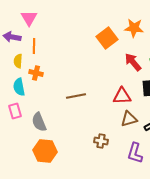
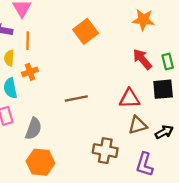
orange square: (107, 38) -> (86, 31), moved
orange cross: (36, 73) -> (30, 72), turned -32
gray semicircle: (39, 122) -> (33, 129), turned -138
brown cross: (101, 141) -> (105, 151), size x1.5

